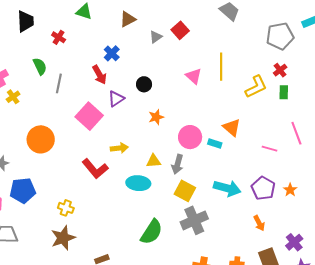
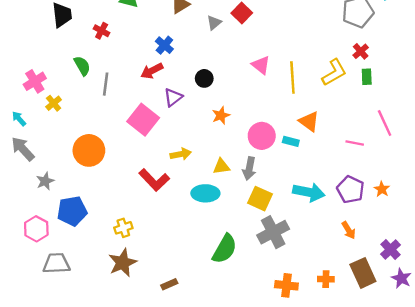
yellow line: (221, 67) -> (292, 78), moved
red arrow: (99, 75) -> (152, 71), turned 96
yellow cross: (66, 208) -> (123, 228), turned -35

